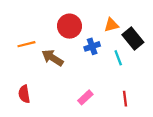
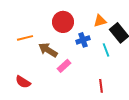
red semicircle: (24, 94) -> (23, 82), turned -49
pink rectangle: (85, 97) -> (64, 66), moved
red line: (125, 99) -> (101, 86), moved

